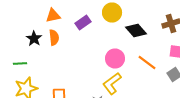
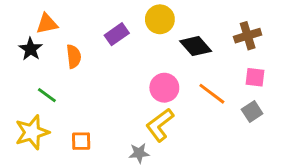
orange triangle: (53, 16) -> (47, 24), moved
black star: (34, 38) -> (31, 49), moved
green line: (20, 64) -> (47, 95), moved, turned 40

